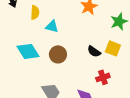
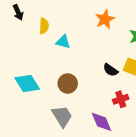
cyan diamond: (28, 51) -> (27, 83), moved
brown circle: (58, 54) -> (68, 83), moved

